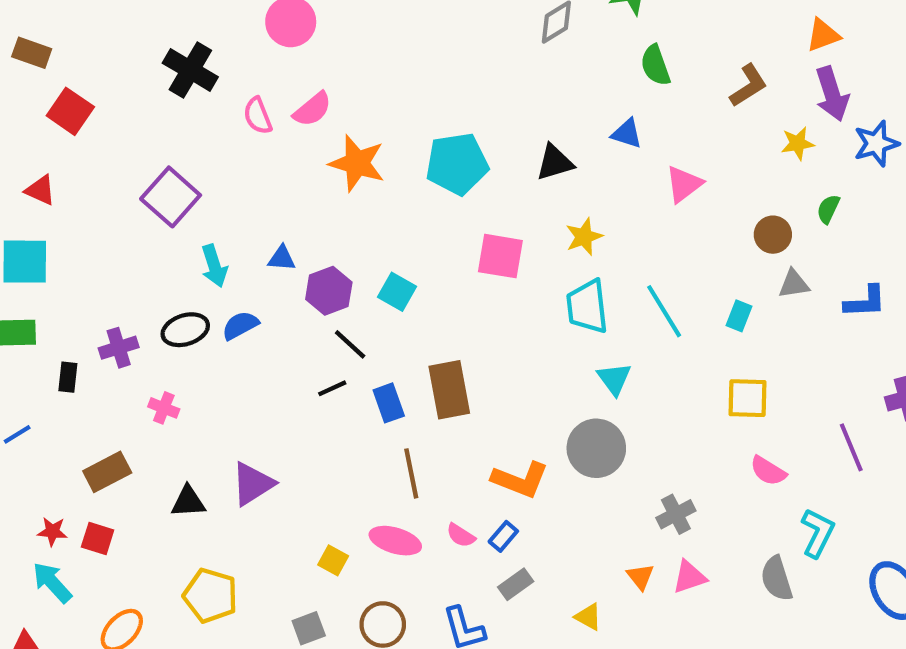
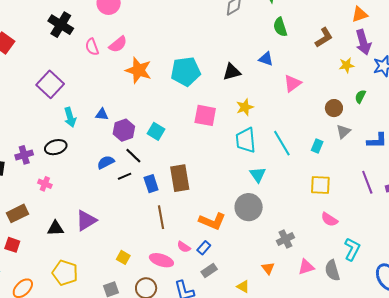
gray triangle: (794, 284) -> (343, 132), turned -35
blue semicircle: (240, 325) -> (106, 162), moved
purple line: (851, 447) -> (367, 182), moved
pink ellipse: (395, 541) -> (161, 260), moved
pink triangle: (689, 577) -> (306, 267), moved

